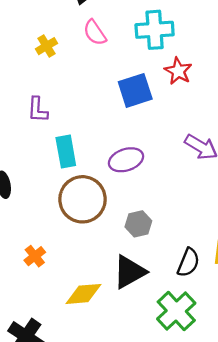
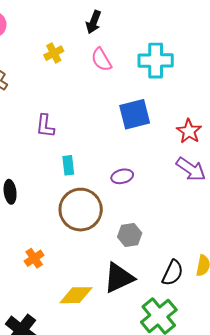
yellow cross: (46, 46) -> (54, 53), moved
red star: (178, 71) -> (189, 131), moved
cyan rectangle: (66, 152) -> (68, 165), size x0.7
purple ellipse: (126, 160) -> (122, 176), size x0.7

